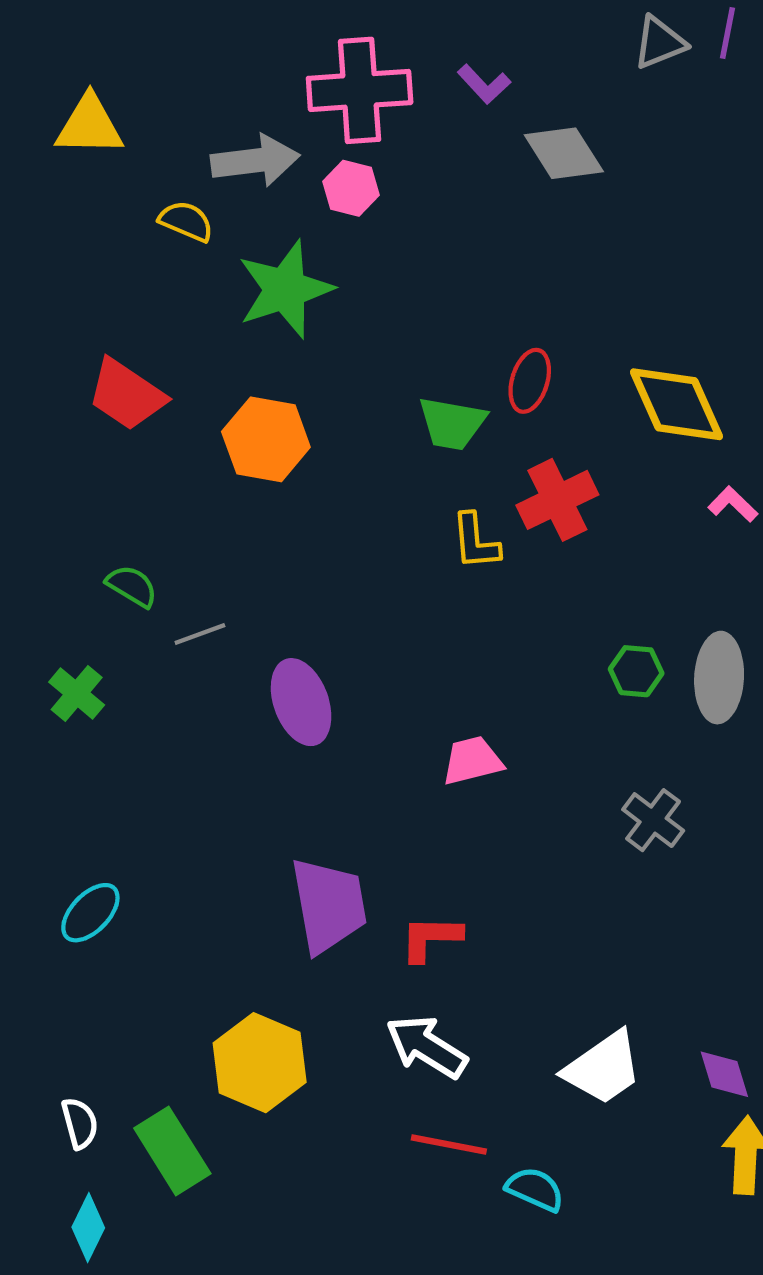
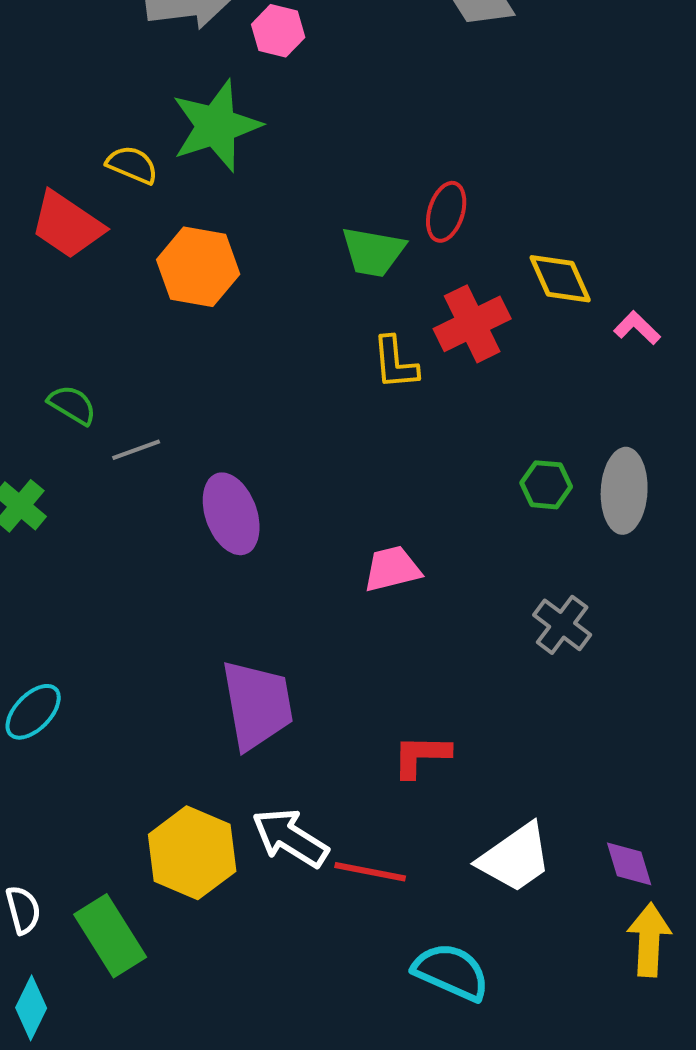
yellow semicircle: (186, 221) -> (132, 165), moved
yellow diamond: (677, 404) -> (560, 279), moved, size x0.7
red L-shape: (431, 938) -> (421, 756), moved
white arrow: (427, 1047) -> (290, 838), moved
red line: (449, 1145) -> (370, 872), moved
cyan semicircle: (535, 1189) -> (451, 972), size x1.4

